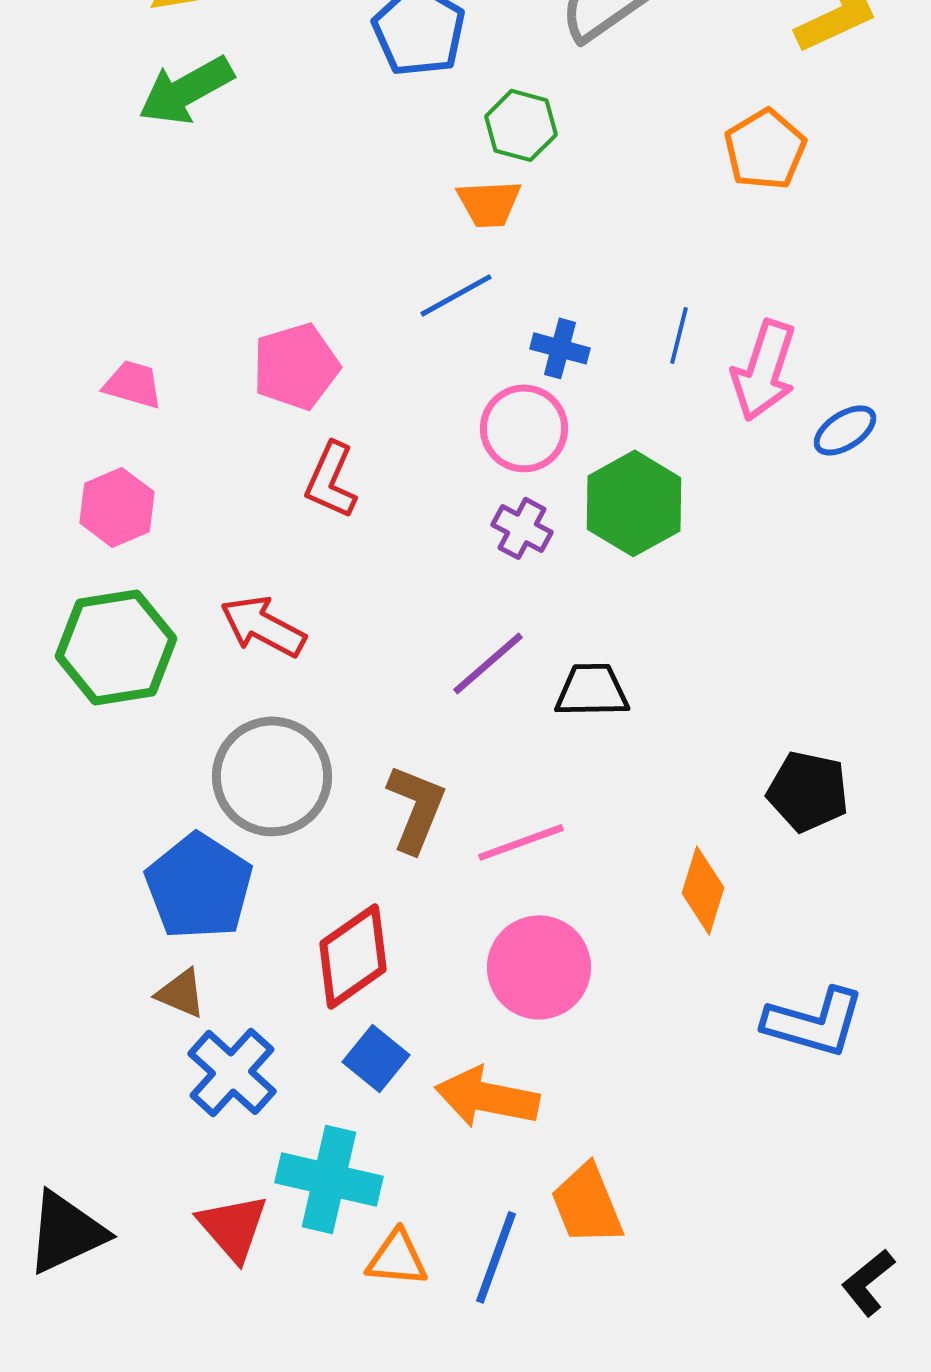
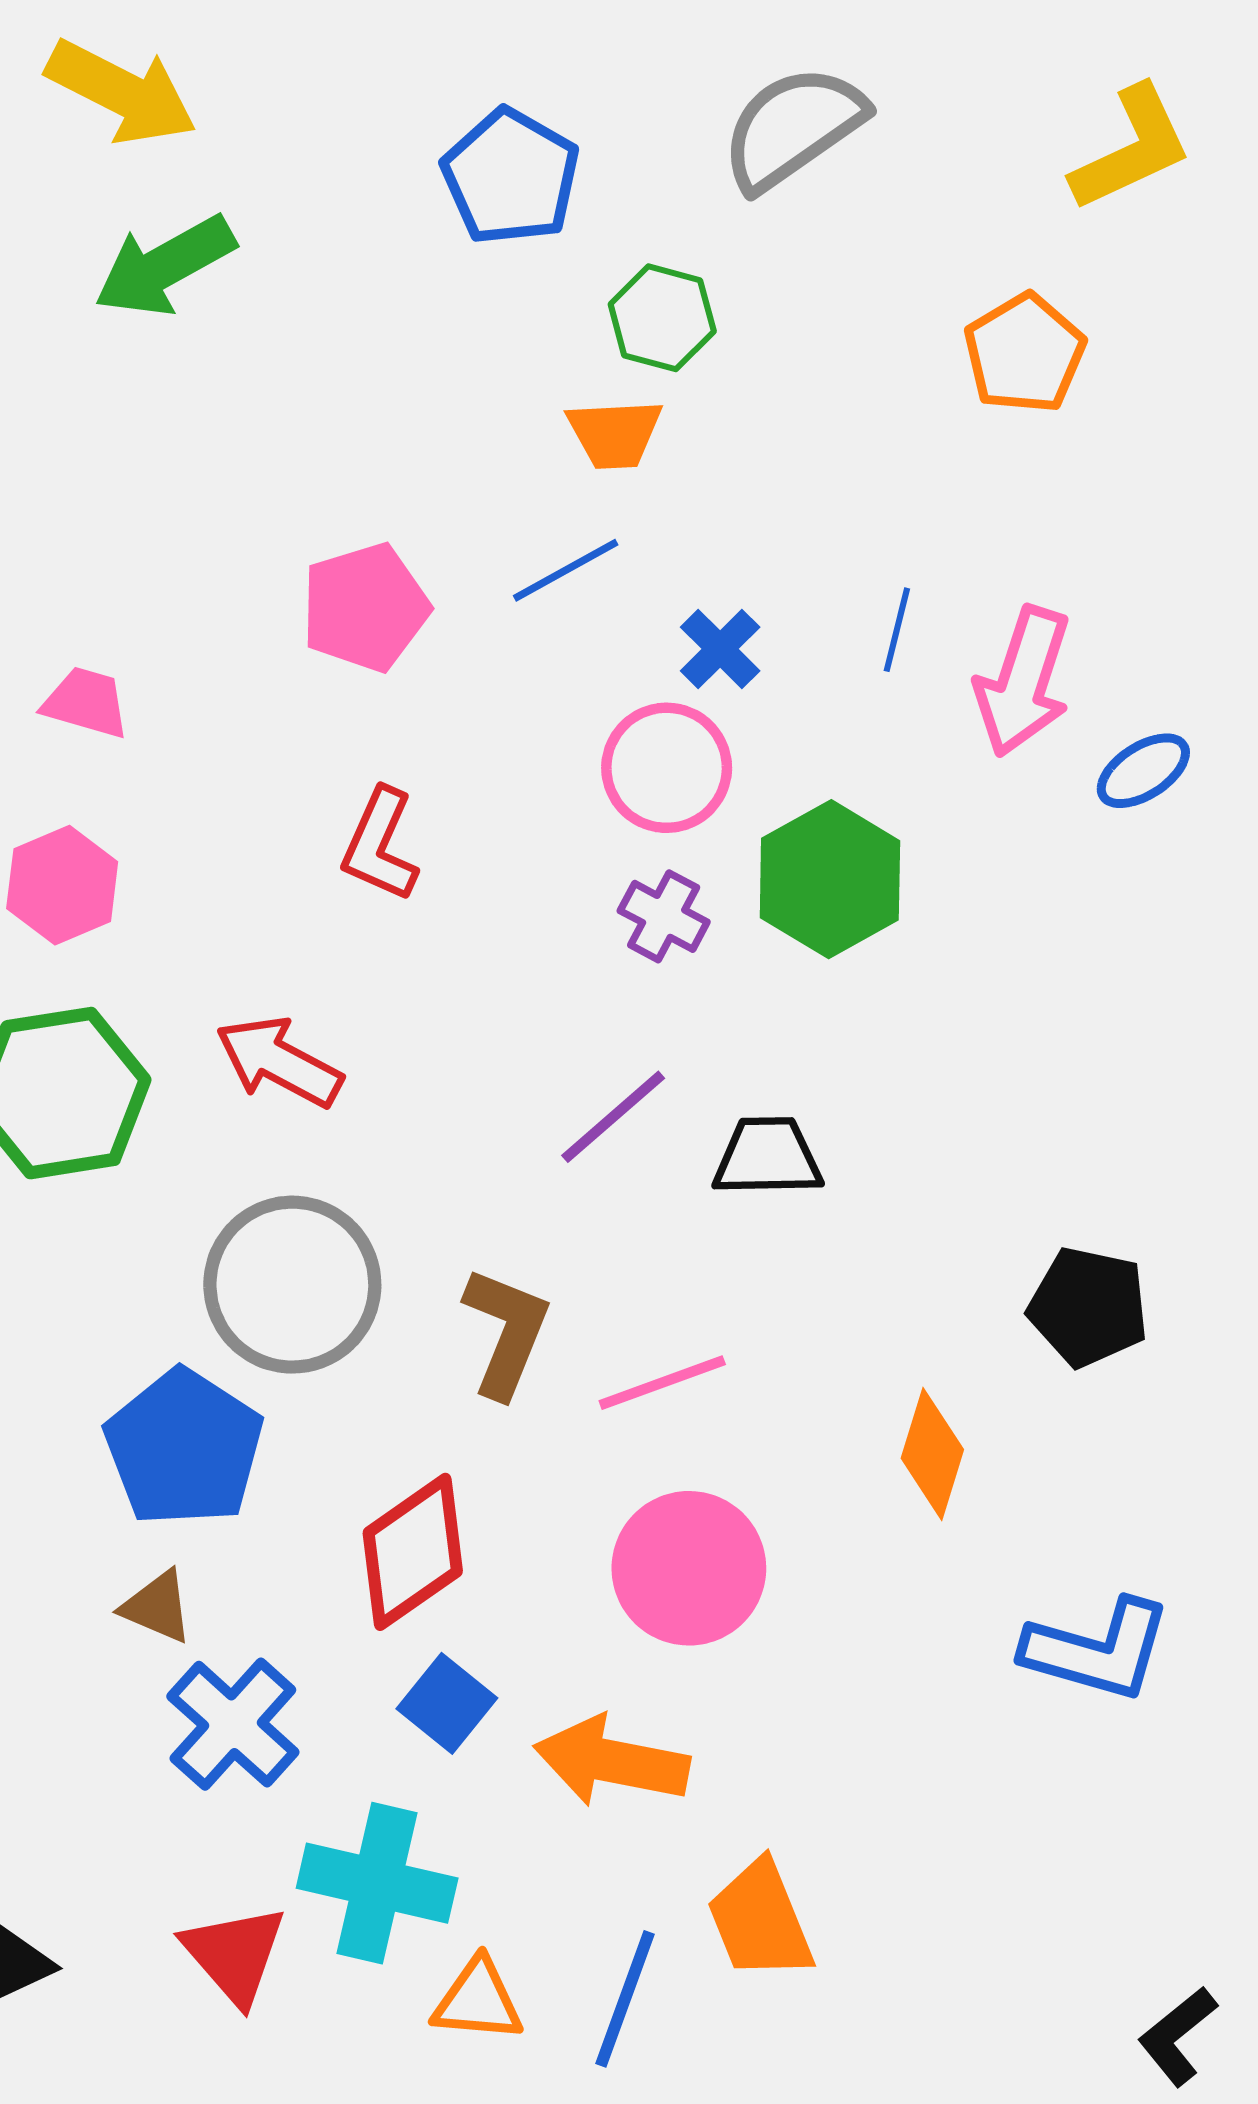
blue cross: (560, 348) -> (720, 649), turned 30
pink pentagon: (296, 366) -> (365, 607), moved

